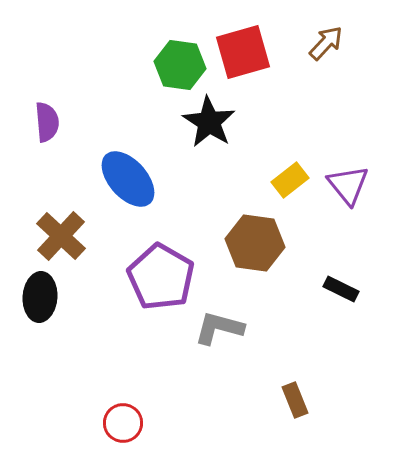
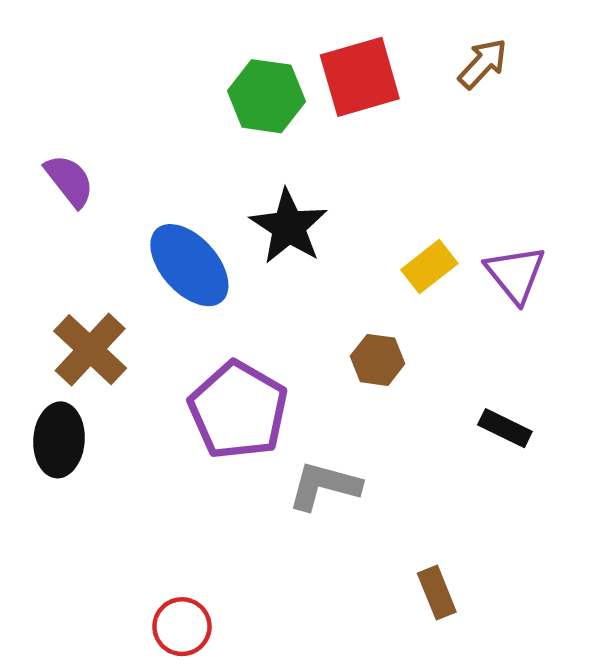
purple semicircle: (47, 122) -> (69, 181), turned -33
black star: (209, 122) -> (289, 227), moved
brown hexagon: (255, 243) -> (378, 360), size x0.6

